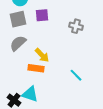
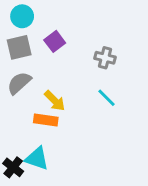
purple square: (42, 15) -> (55, 41), turned -32
cyan line: (76, 75) -> (107, 98), moved

